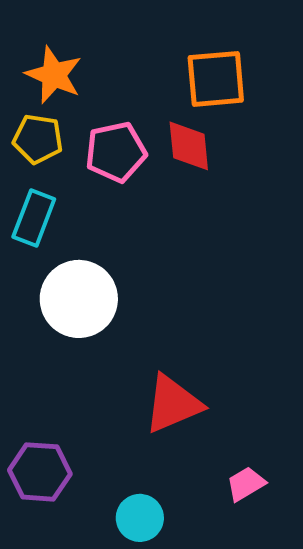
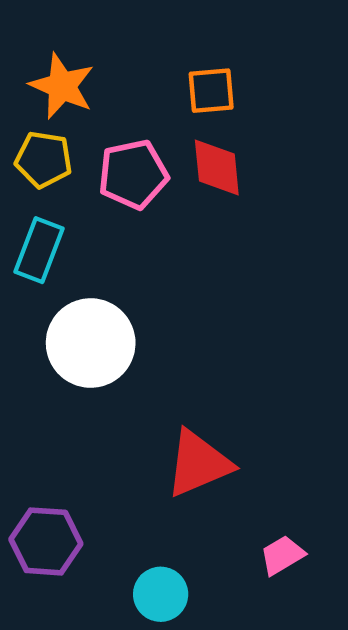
orange square: (216, 79) -> (211, 91), moved, size x0.7

